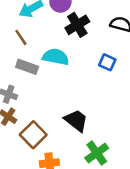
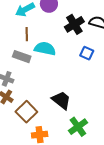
black cross: (77, 25) -> (74, 24), moved
brown line: (21, 37) -> (27, 34), moved, turned 32

